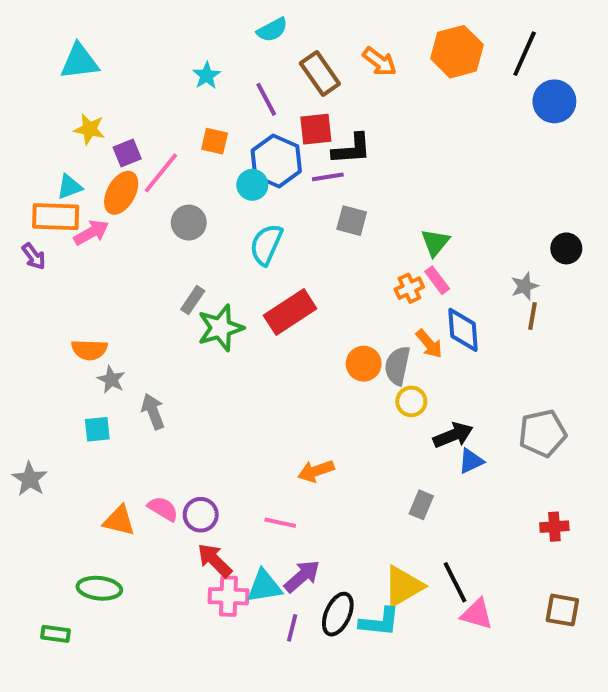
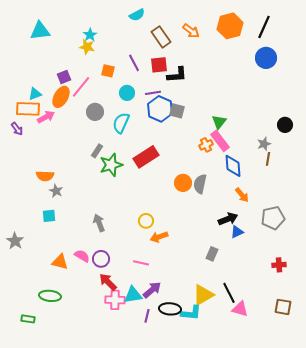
cyan star: (207, 76) -> (90, 35), moved
purple line: (266, 99) -> (134, 63), moved
blue circle: (554, 101) -> (266, 58), moved
yellow star: (89, 129) -> (87, 47), moved
blue hexagon: (276, 161) -> (160, 109), moved
purple line: (328, 177) -> (153, 93), moved
cyan semicircle: (266, 244) -> (121, 123), moved
pink rectangle: (437, 280) -> (220, 141), size x1.5
orange arrow: (429, 344) -> (242, 195), moved
yellow circle: (411, 401) -> (146, 221), moved
gray arrow: (153, 411) -> (99, 223), moved
black ellipse: (338, 614) -> (170, 309), turned 70

